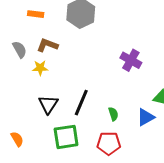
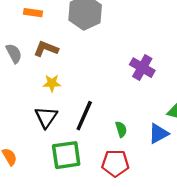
yellow star: (40, 68) -> (52, 83), moved

